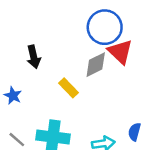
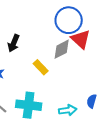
black arrow: (34, 57) -> (14, 43), turned 36

